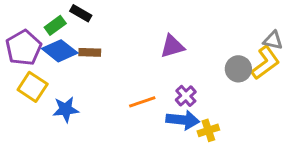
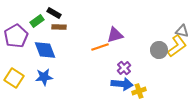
blue diamond: (60, 51) -> (45, 50), moved, turned 30
brown rectangle: (90, 52) -> (59, 27), moved
yellow square: (33, 87) -> (14, 78), moved
orange line: (142, 102) -> (100, 47), moved

